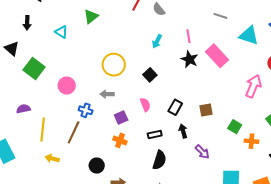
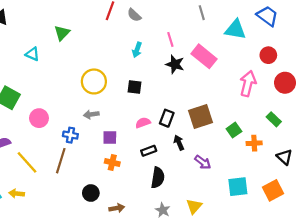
gray line: (220, 16) -> (202, 13), turned 64
black square: (150, 75) -> (135, 87), turned -32
pink circle: (67, 86) -> (39, 118), moved
pink semicircle: (145, 105) -> (143, 123), moved, turned -80
brown square: (206, 110) -> (200, 116), size x1.6
purple square: (121, 117) -> (110, 137), turned 32
green square: (235, 127) -> (234, 130), turned 32
yellow line: (43, 130) -> (27, 162), turned -40
yellow arrow: (52, 159) -> (17, 193), moved

